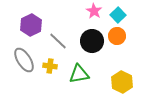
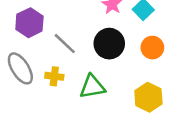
orange circle: (117, 36) -> (152, 48), moved

